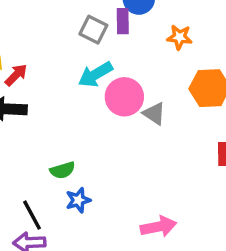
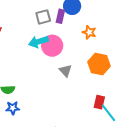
gray square: (93, 30) -> (43, 17), turned 35
pink circle: (124, 97) -> (52, 46), moved

